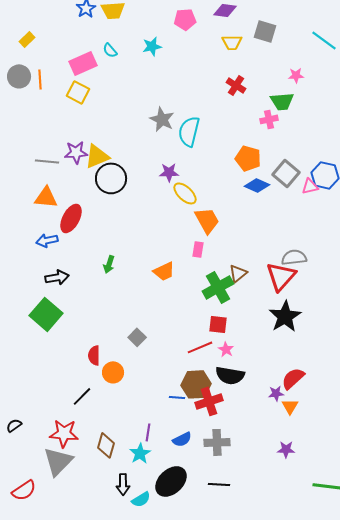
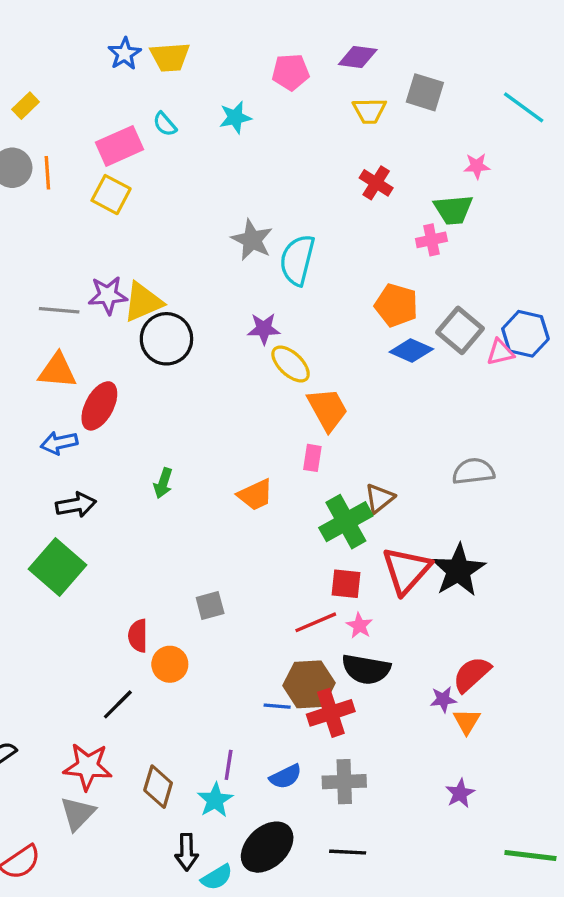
red triangle: (281, 276) -> (406, 570), moved
gray square: (137, 337) -> (210, 606), turned 30
purple star: (286, 449) -> (460, 793), turned -30
gray triangle: (58, 461) -> (78, 813), size x0.7

